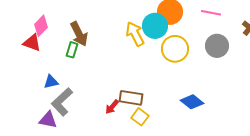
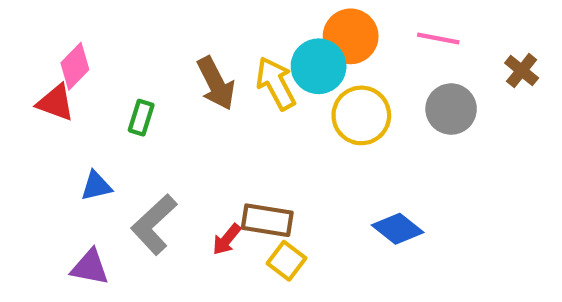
brown arrow: (79, 34) -> (216, 83), moved
gray L-shape: (62, 102) -> (154, 224), moved

